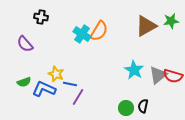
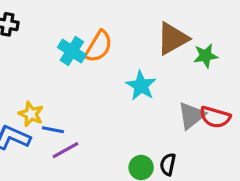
green star: (171, 21) -> (206, 56), moved
cyan star: (134, 70) -> (141, 86), moved
purple line: (78, 97) -> (66, 150), turned 30

